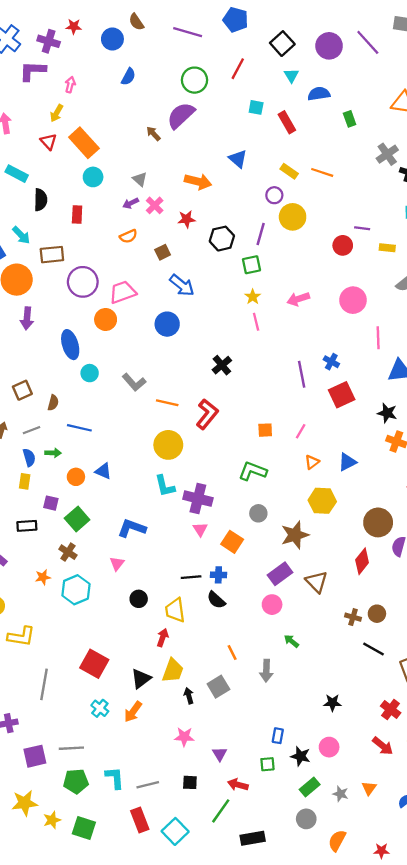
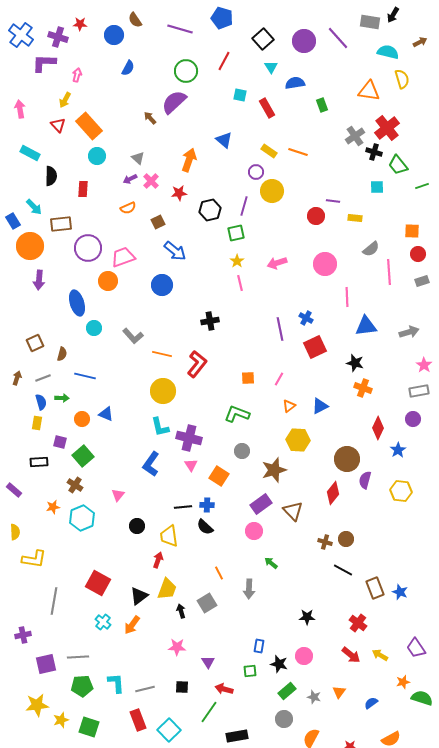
orange arrow: (198, 182) -> (189, 160), turned -85
black cross: (222, 365) -> (210, 321), turned 30
blue L-shape: (132, 528) -> (151, 464), moved, turned -75

